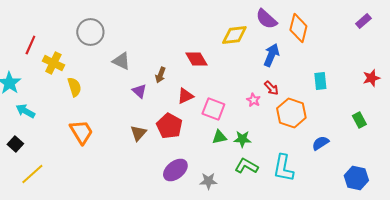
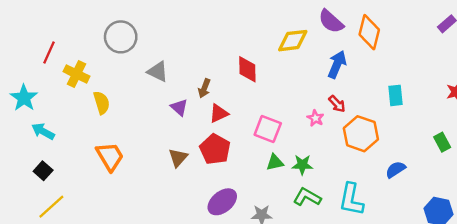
red diamond: (196, 59) -> (247, 69), turned 30
red triangle: (185, 96) -> (219, 113), moved
black square: (15, 144) -> (43, 171), moved

